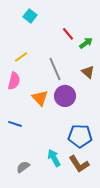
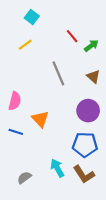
yellow line: (21, 57) -> (25, 45), moved
pink semicircle: (14, 81) -> (15, 101), moved
purple circle: (65, 96) -> (88, 111), moved
orange triangle: (40, 98) -> (40, 119), moved

